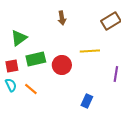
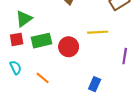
red square: (12, 66) -> (17, 39), moved
orange line: (31, 89) -> (43, 78), moved

